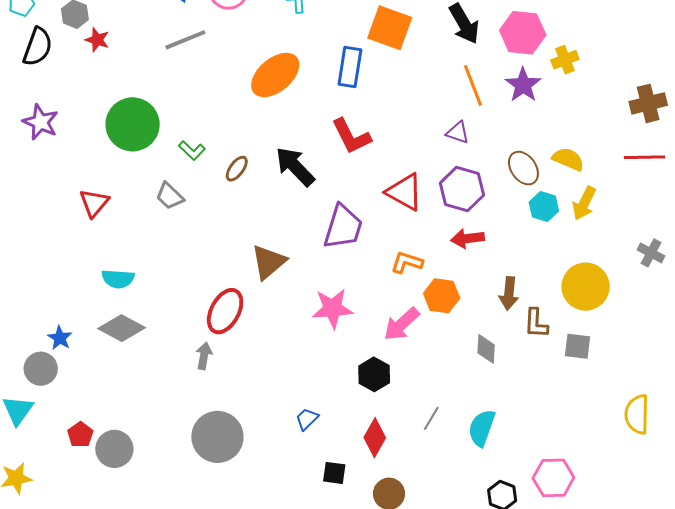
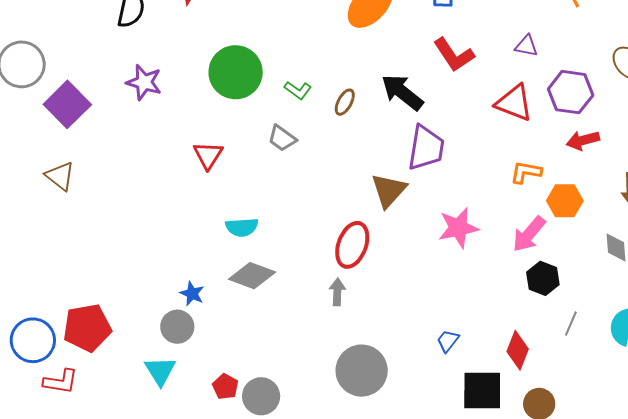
purple triangle: (458, 133) -> (526, 46), moved
purple trapezoid: (343, 227) -> (426, 148), moved
black hexagon: (374, 374) -> (543, 278), moved
black square: (334, 473) -> (482, 391), size x1.8

